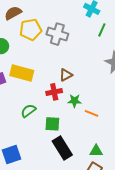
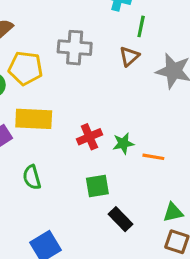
yellow pentagon: (31, 30) -> (25, 68), moved, turned 30
brown triangle: (66, 75) -> (129, 56), moved
green semicircle: (28, 111) -> (32, 177), moved, turned -56
black rectangle: (62, 148) -> (121, 219), size x0.7

